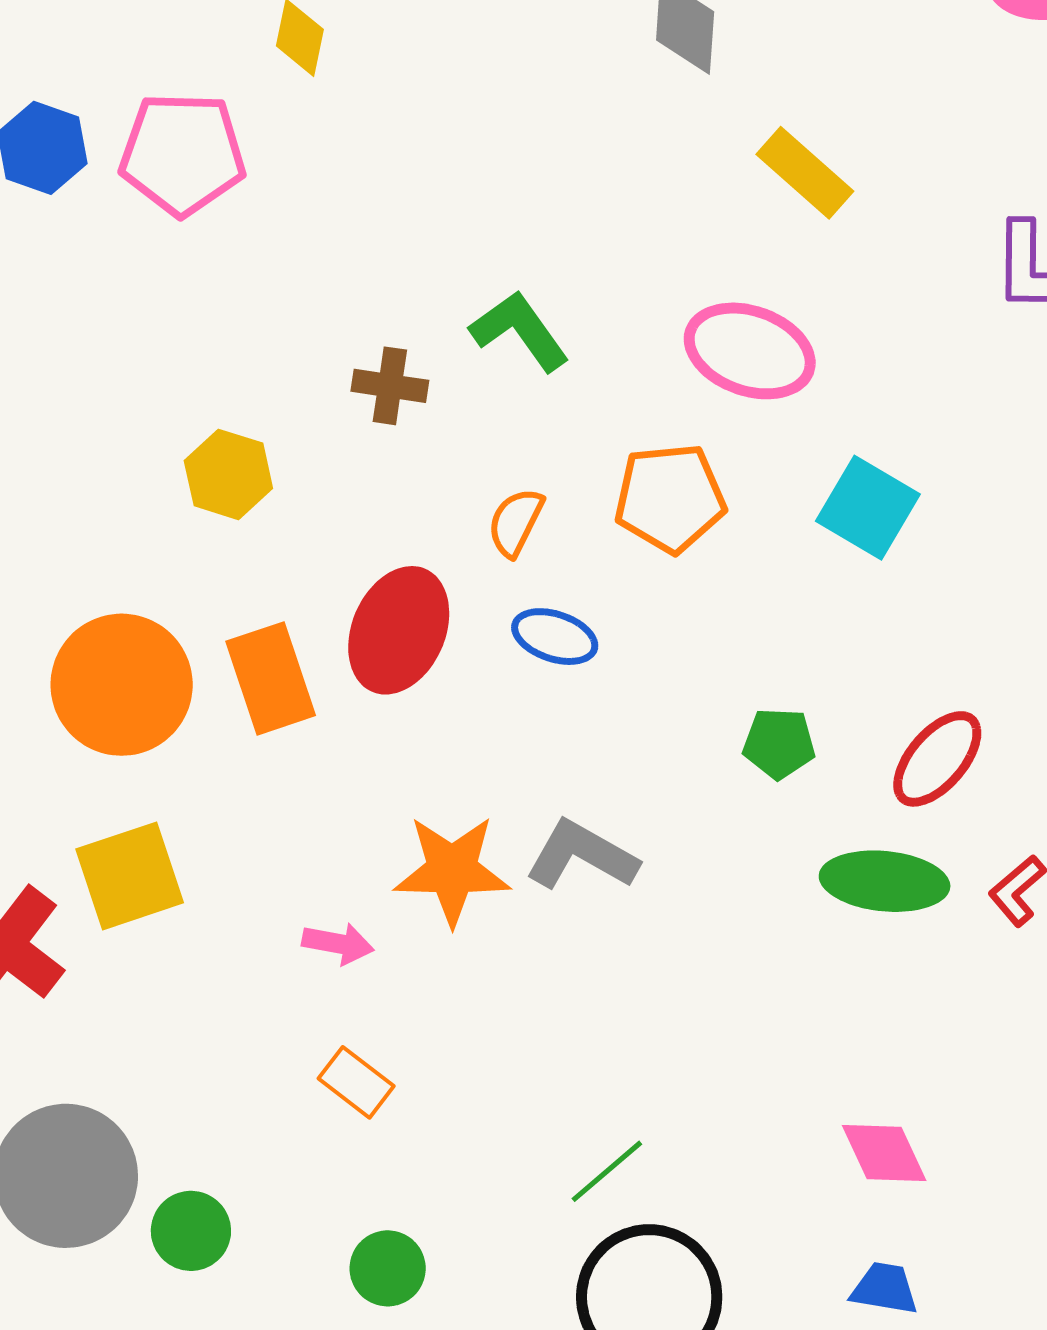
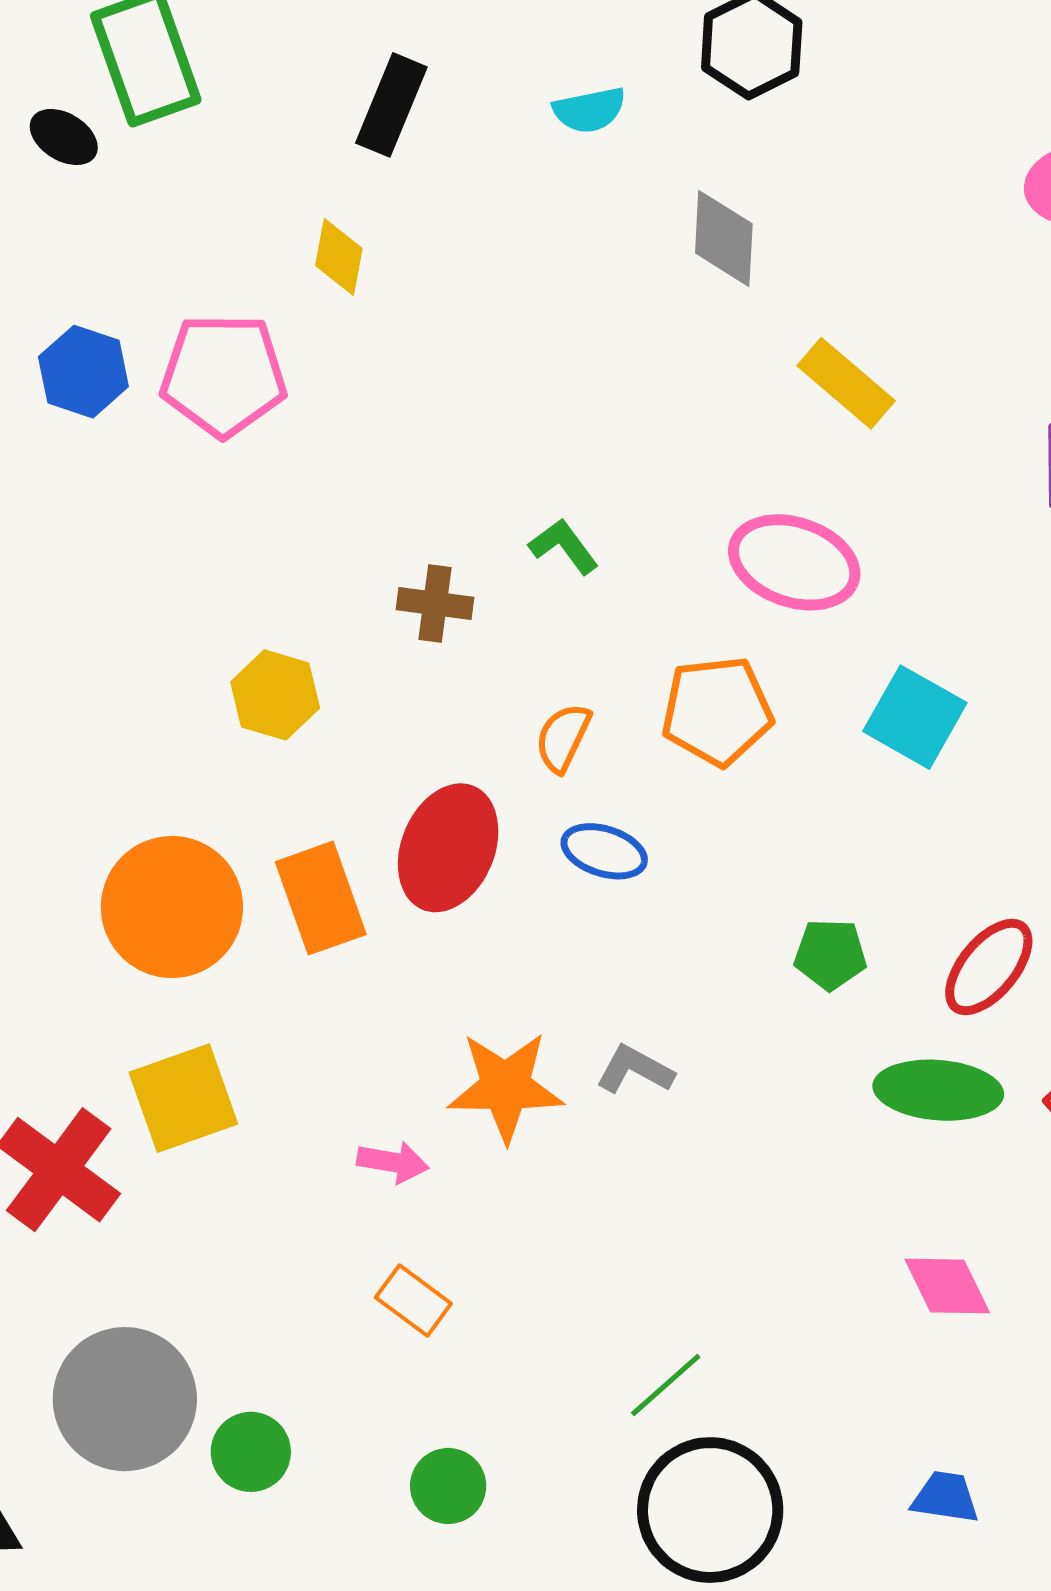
green L-shape: (520, 331) -> (564, 546), size x0.7
gray L-shape: (582, 855) -> (635, 1070), size x0.7
pink diamond: (884, 1153) -> (947, 1286), moved

